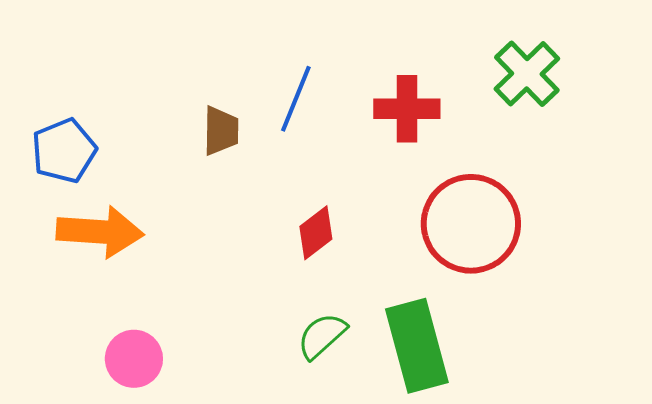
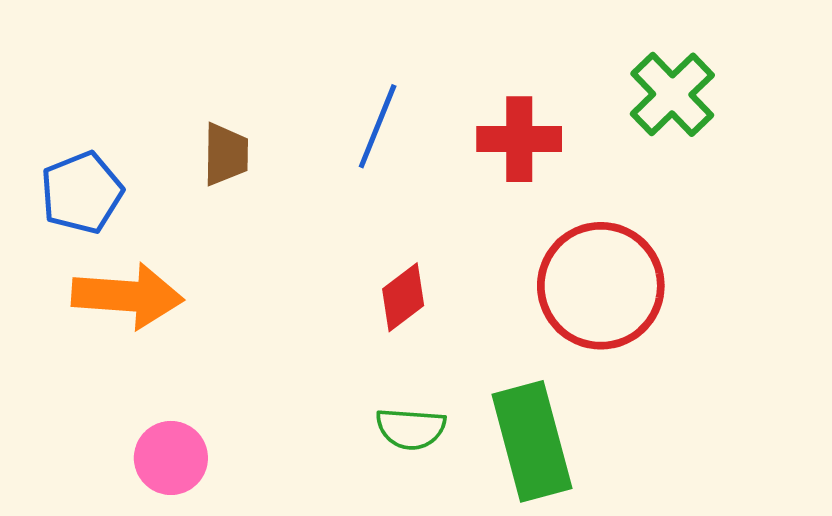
brown trapezoid: (221, 131) -> (226, 154), moved
green semicircle: (322, 336) -> (411, 429), turned -134

